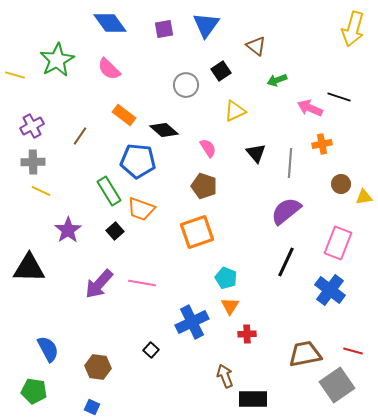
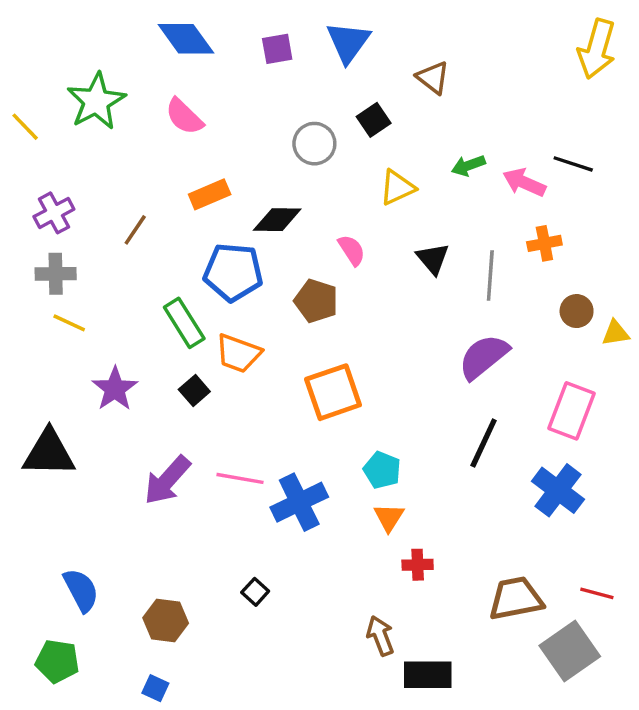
yellow line: (15, 75) -> (25, 127), turned 30
green arrow: (277, 80) -> (468, 166), moved
orange rectangle: (124, 115) -> (210, 194), turned -60
black diamond: (164, 130) -> (277, 220), turned -40
brown pentagon: (204, 186) -> (316, 301), moved
blue cross: (192, 322) -> (299, 502), moved

